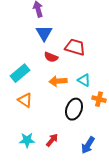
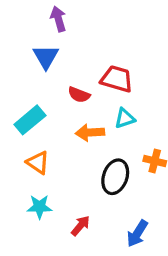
blue triangle: (44, 33) -> (46, 57), moved
cyan triangle: (84, 80) -> (125, 118), moved, turned -48
cyan star: (27, 140) -> (39, 207), moved

